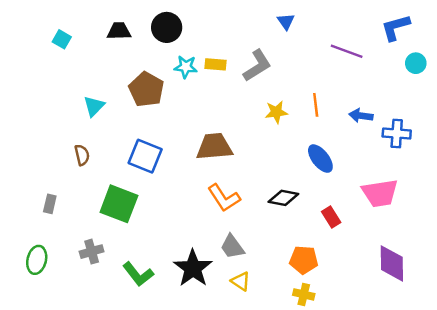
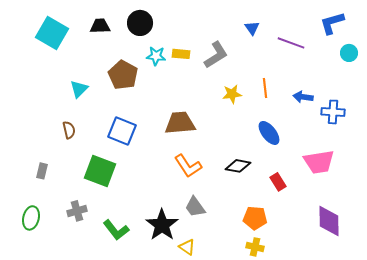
blue triangle: (286, 21) -> (252, 28), moved
cyan square: (62, 39) -> (52, 33), size x2.0
yellow triangle: (241, 281) -> (187, 247), moved

